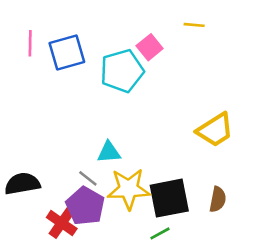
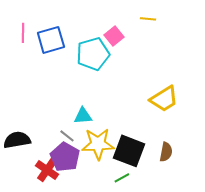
black square: (169, 198) -> (129, 151), turned 32

